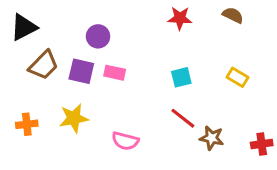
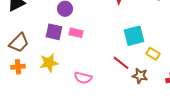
brown trapezoid: (43, 65) -> (19, 43), moved
cyan square: (181, 77) -> (134, 36), moved, size x1.5
yellow rectangle: (237, 77) -> (153, 54), moved

